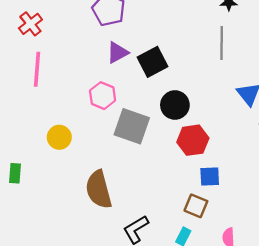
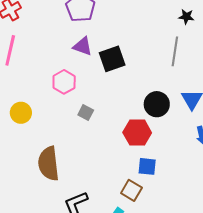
purple triangle: (117, 53) -> (83, 46), turned 40
black circle: (175, 105) -> (157, 104), moved
gray square: (132, 126) -> (86, 113), size x0.5

